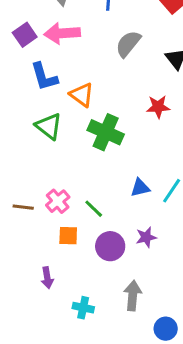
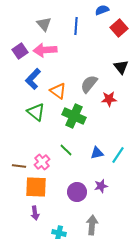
gray semicircle: (128, 44) -> (89, 84), moved
blue L-shape: (44, 77) -> (33, 79), turned 60
green line: (94, 209) -> (66, 150), moved
orange square: (68, 236) -> (36, 187), moved, size x1.6

